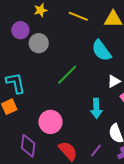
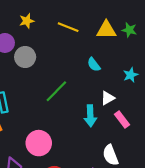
cyan semicircle: (101, 51) -> (94, 65), size x0.6
cyan arrow: (96, 108) -> (90, 116), moved

